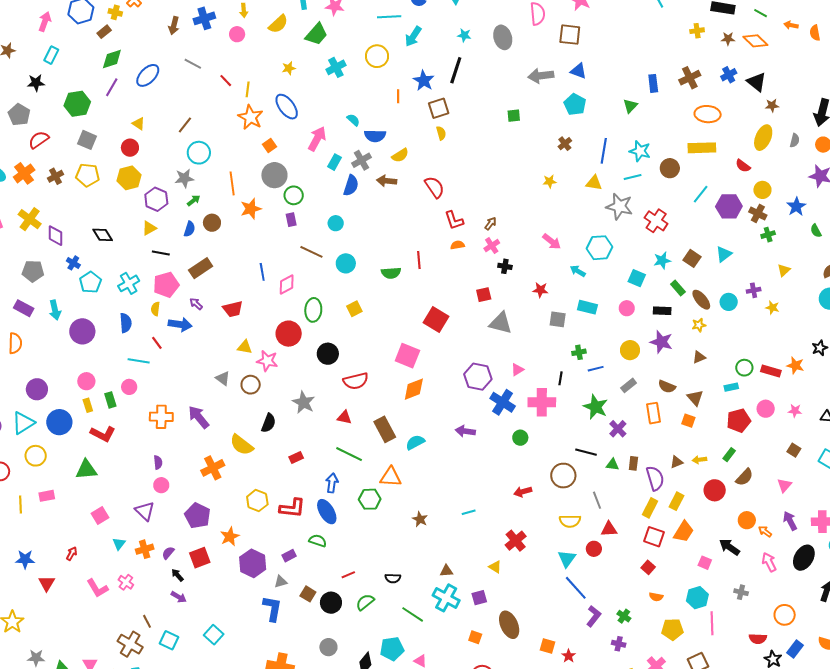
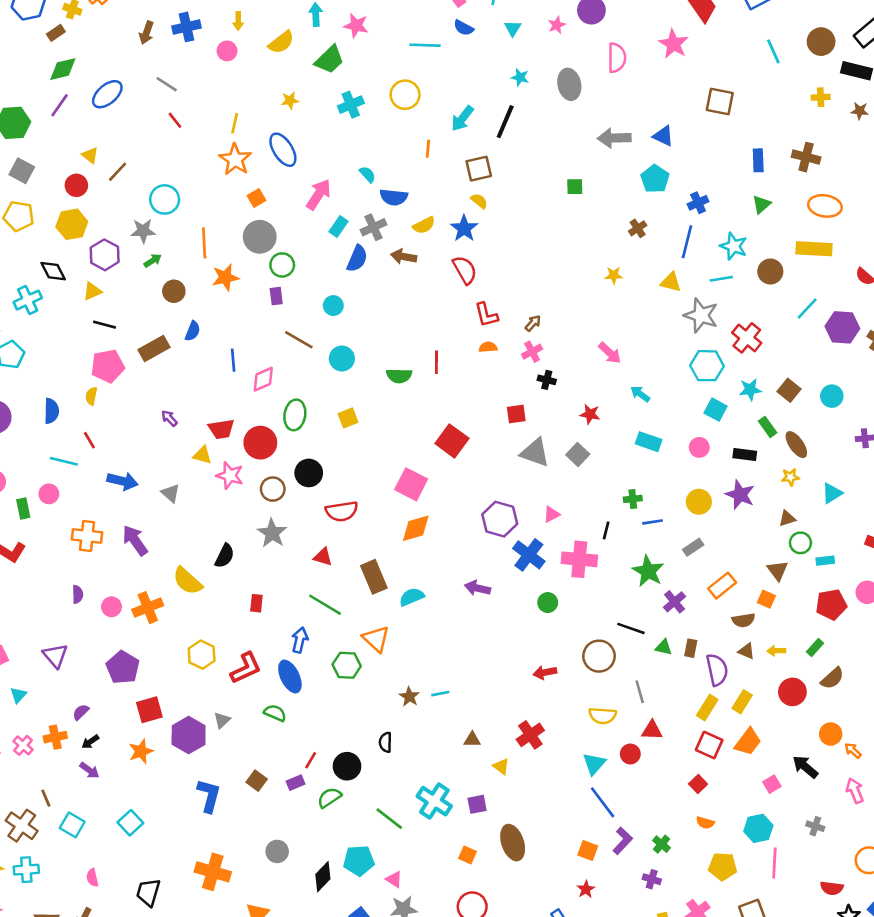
brown square: (570, 35) -> (720, 101), moved
cyan arrow: (413, 36) -> (462, 118), moved
blue cross: (729, 75) -> (698, 203), moved
brown cross: (690, 78) -> (806, 157), turned 35
red line: (226, 81) -> (175, 120), moved
blue star: (424, 81) -> (464, 228), moved
green triangle: (630, 106) -> (761, 204), moved
brown line: (185, 125) -> (118, 172), moved
yellow semicircle: (441, 133) -> (479, 201), turned -40
blue semicircle: (190, 229) -> (193, 331), moved
black diamond: (103, 235) -> (53, 271), moved
cyan hexagon: (599, 248) -> (707, 366), moved
cyan triangle: (724, 254) -> (832, 493), moved
cyan cross: (129, 283) -> (28, 300), moved
cyan circle: (729, 302) -> (832, 396), moved
purple arrow: (196, 304) -> (169, 418), moved
red trapezoid: (233, 309) -> (221, 429), moved
gray square: (558, 319) -> (578, 454), moved, turned 30
blue arrow: (180, 324) -> (122, 481), moved
green circle: (744, 368) -> (800, 543), moved
brown circle: (251, 385) -> (273, 489), moved
brown semicircle: (667, 387) -> (743, 620), moved, turned -36
orange rectangle: (653, 413) -> (722, 586), turned 55
red rectangle: (296, 457) -> (256, 603), turned -64
brown triangle: (677, 462) -> (747, 651), turned 40
orange triangle: (391, 477) -> (376, 639), turned 35
pink circle: (161, 485) -> (111, 607), moved
red L-shape: (292, 508) -> (246, 668), turned -36
cyan line: (469, 512) -> (440, 694), moved
orange star: (230, 537) -> (141, 751), moved
orange cross: (145, 549) -> (55, 737), moved
purple rectangle: (289, 556) -> (295, 783), moved
red square: (200, 558) -> (149, 710), moved
pink square: (705, 563) -> (772, 784), turned 32
brown triangle: (446, 571) -> (472, 740), moved
black arrow: (177, 575) -> (90, 742), turned -88
red line: (348, 575) -> (311, 760), turned -40
black semicircle: (393, 578) -> (385, 742), moved, turned 84
gray triangle: (281, 582) -> (222, 720), moved, turned -32
black circle: (331, 603) -> (347, 766), moved
orange square: (547, 646) -> (588, 850), moved

